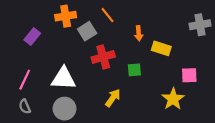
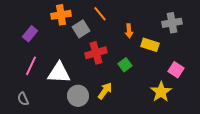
gray cross: (200, 25) -> (172, 23), moved
green square: (134, 70) -> (125, 65), turned -32
pink square: (189, 75) -> (176, 70), turned 35
pink line: (25, 80) -> (31, 66), moved
gray circle: (64, 109) -> (78, 96), moved

